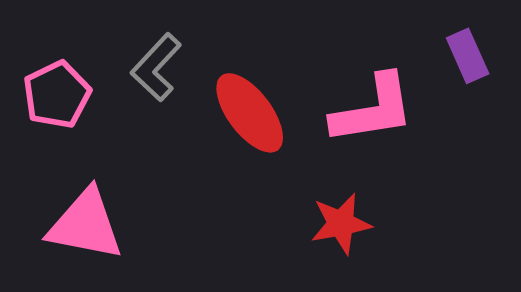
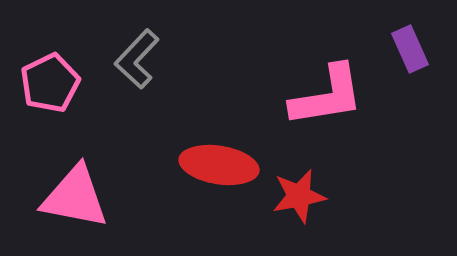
red ellipse: (250, 113) -> (219, 165), moved, turned -44

